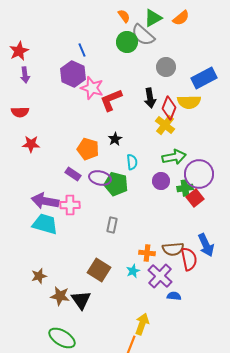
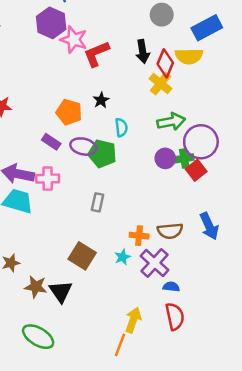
purple circle: (161, 181) -> (165, 158), moved
red semicircle: (189, 259) -> (175, 316), moved

